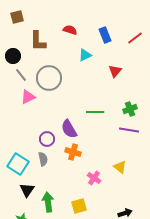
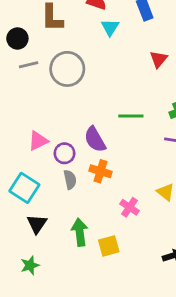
cyan triangle: (85, 55) -> (110, 27), moved, turned -32
gray line: (21, 75) -> (29, 65), turned -64
pink triangle: (28, 97) -> (38, 141), moved
gray semicircle: (43, 159) -> (70, 180), moved
green arrow: (48, 202) -> (80, 232), moved

